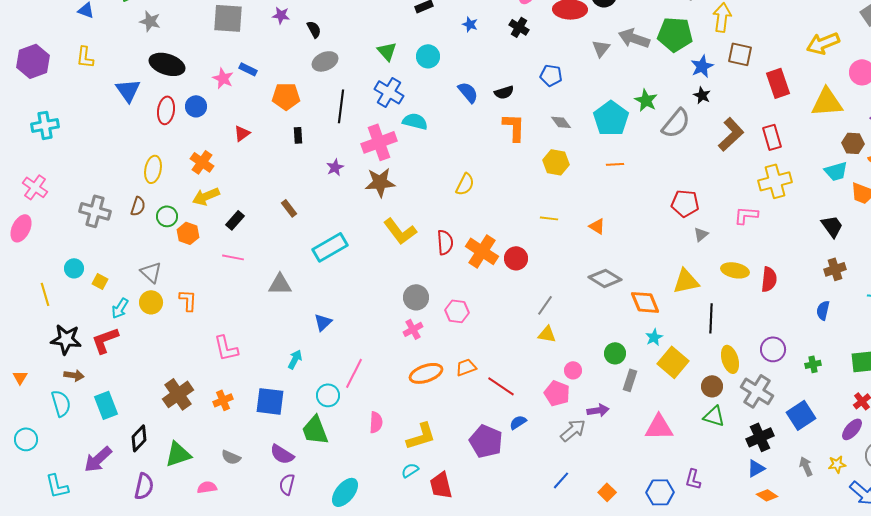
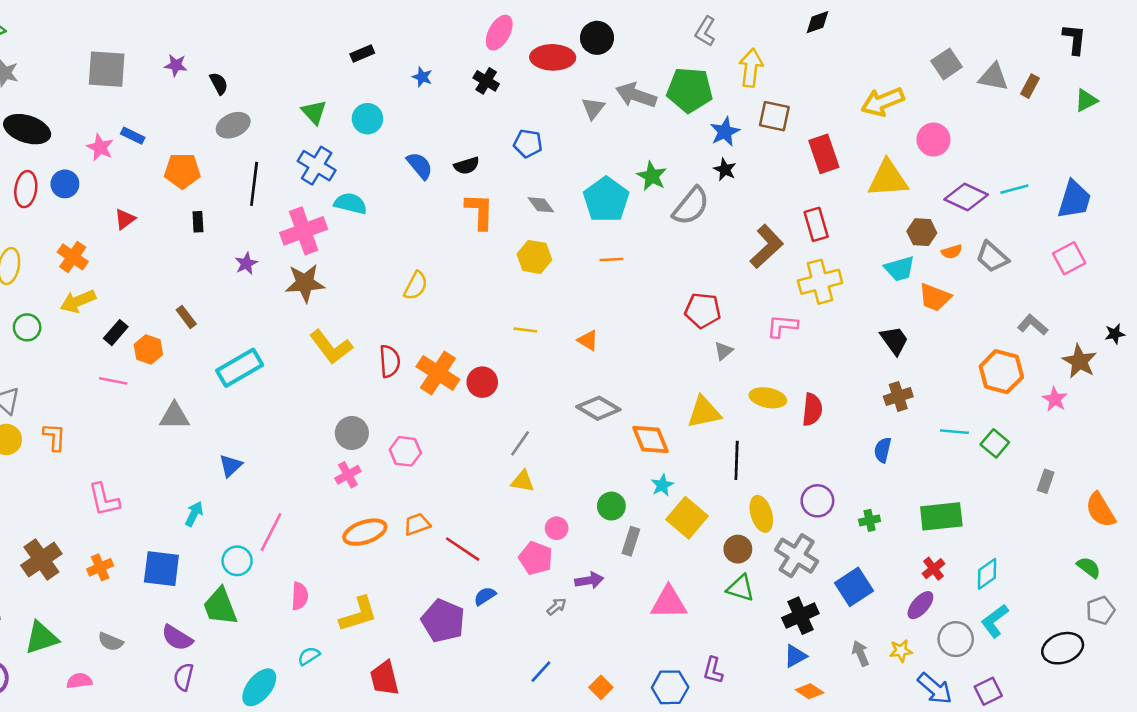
brown L-shape: (731, 134) -> (767, 246), moved
orange hexagon: (188, 233) -> (148, 350), moved
gray arrow: (573, 430) -> (557, 606), size x0.6
cyan semicircle: (410, 470) -> (309, 656), moved

